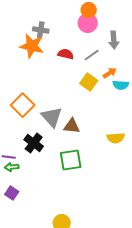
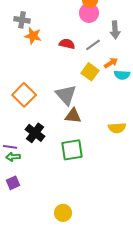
gray cross: (41, 30) -> (22, 20), moved
orange star: (32, 46) -> (33, 36), size x0.7
gray triangle: (52, 117) -> (66, 95), moved
purple square: (12, 193) -> (13, 183), turned 32

